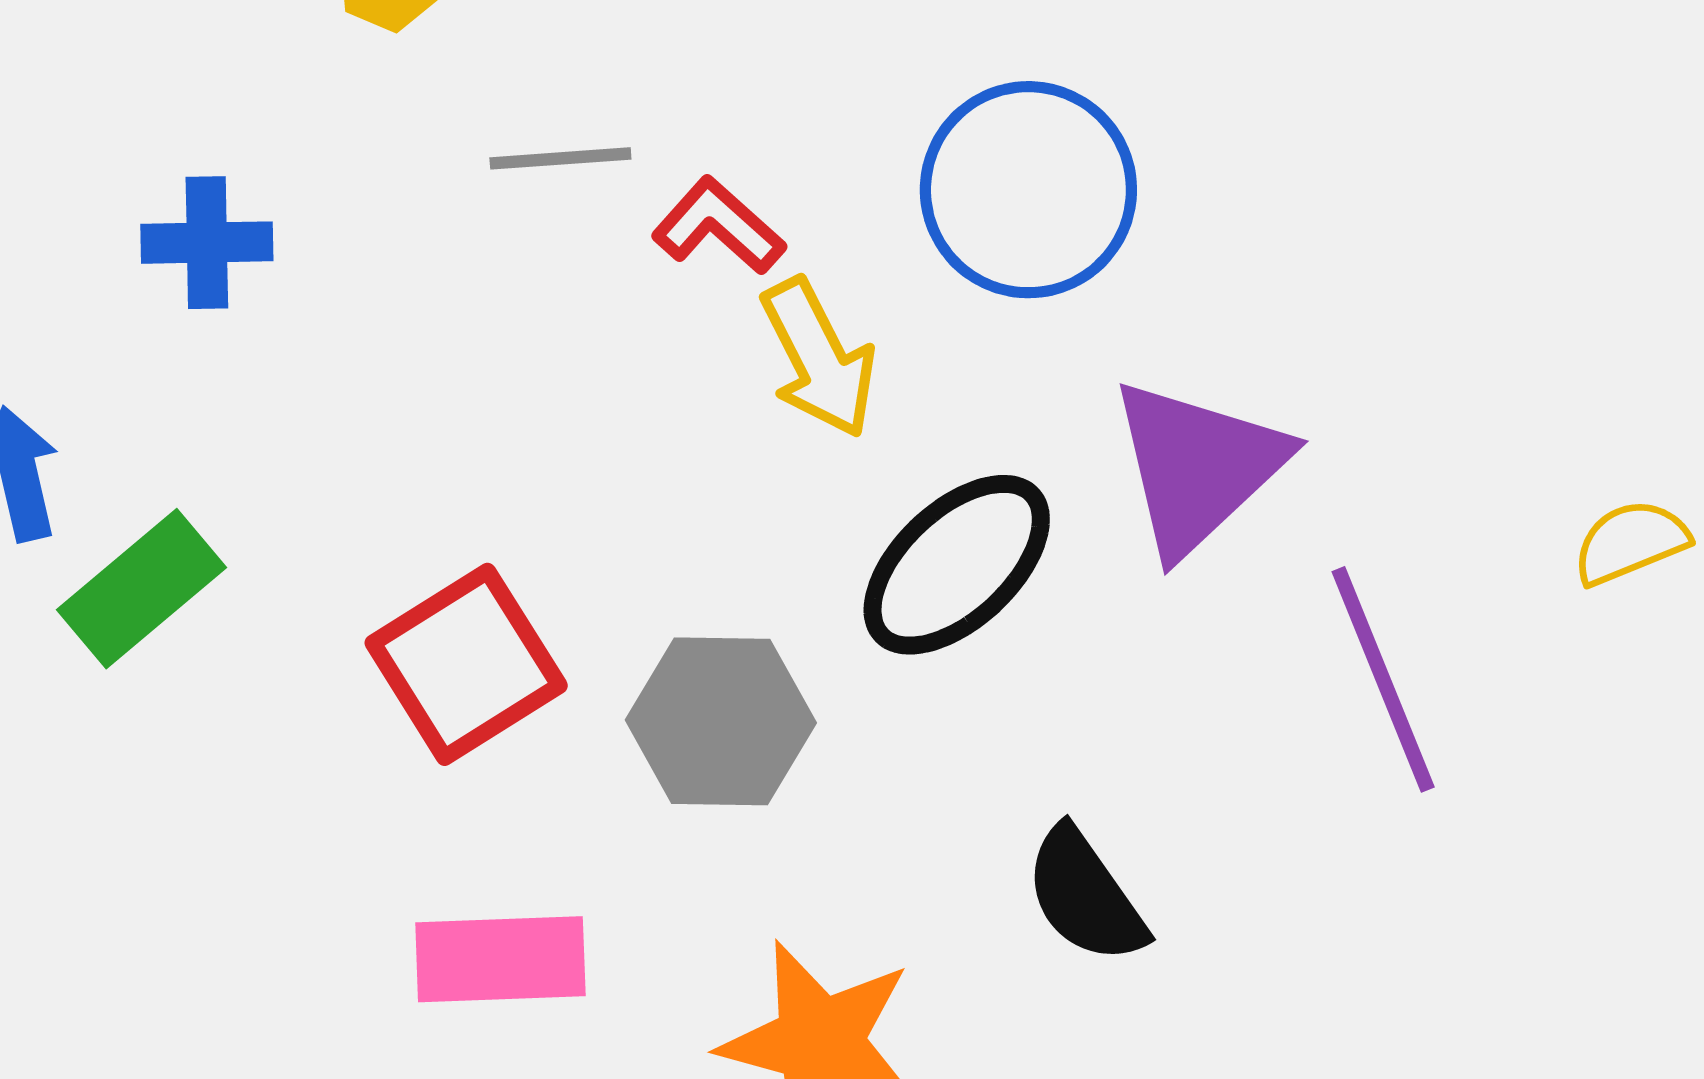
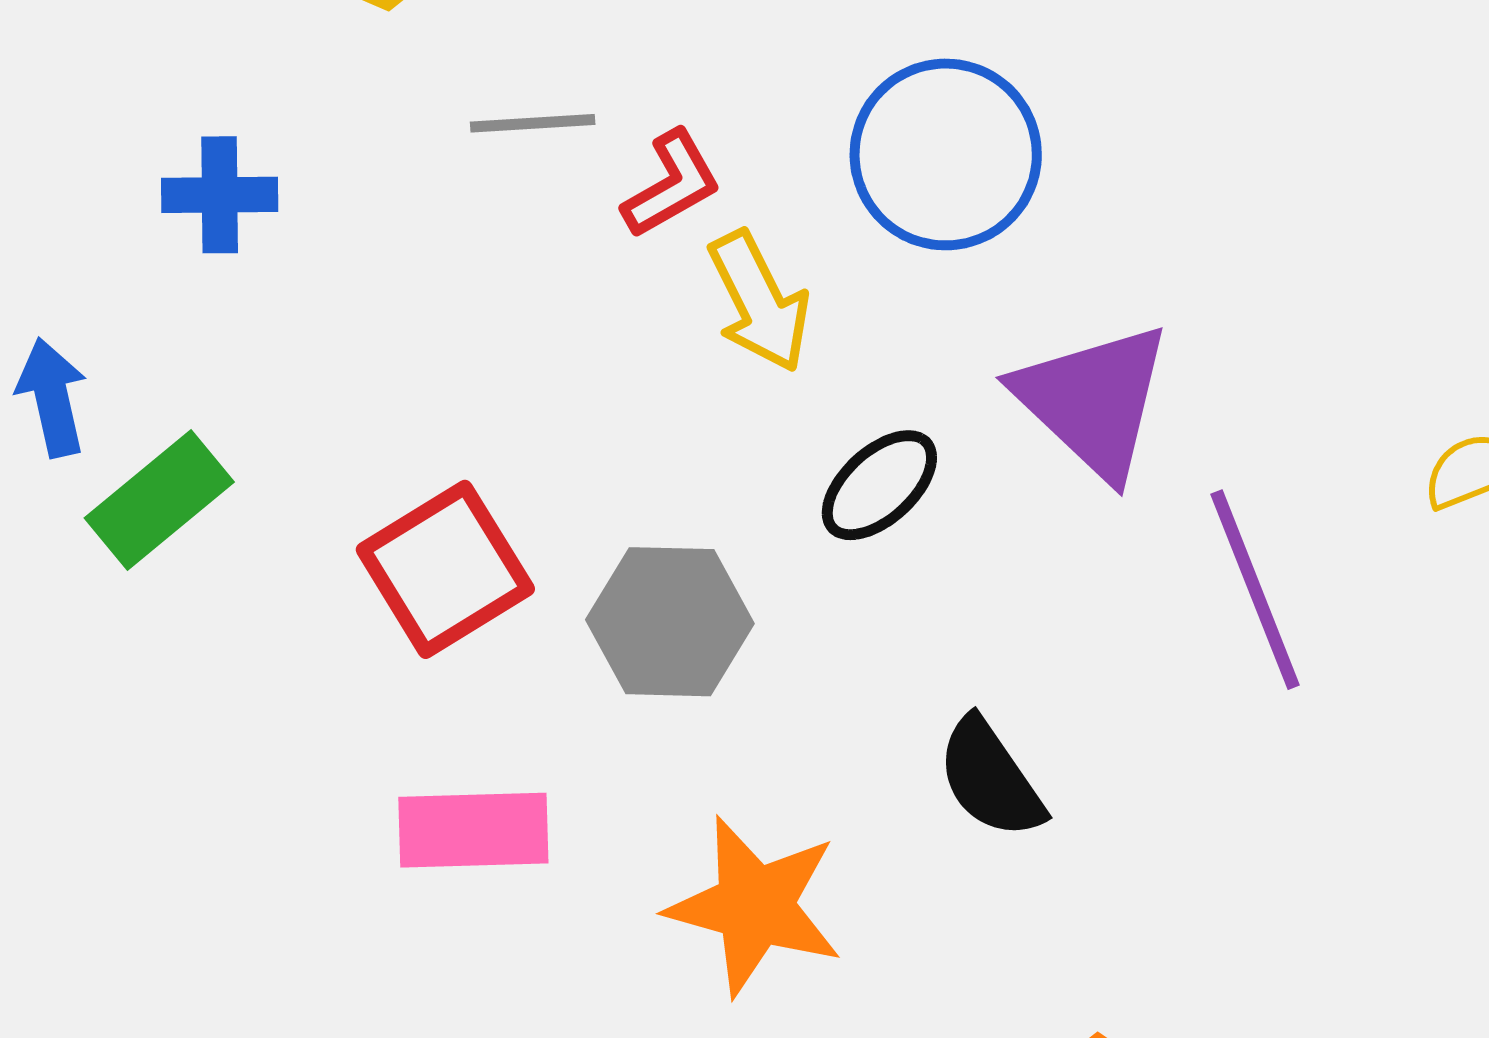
red L-shape: (719, 226) -> (672, 184), turned 108
purple triangle: (1198, 467) -> (1093, 400), turned -34
black ellipse: (957, 565) -> (879, 485), size x0.7

